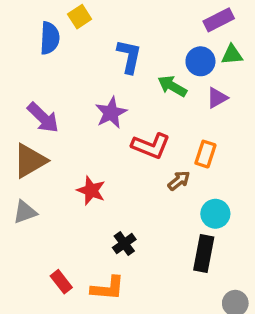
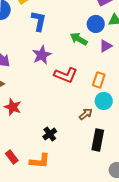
blue L-shape: (129, 56) -> (39, 21), moved
brown arrow: (179, 181) -> (86, 114), moved
red star: (91, 191) -> (13, 107), moved
cyan circle: (215, 214) -> (104, 101), moved

